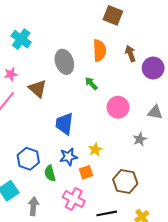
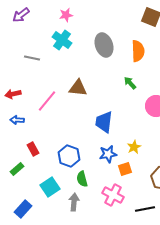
gray ellipse: (64, 62) -> (104, 45), moved
pink star: (11, 74) -> (66, 15), moved
brown triangle: (38, 89) -> (78, 88), turned -36
green semicircle: (50, 173) -> (82, 179), moved

